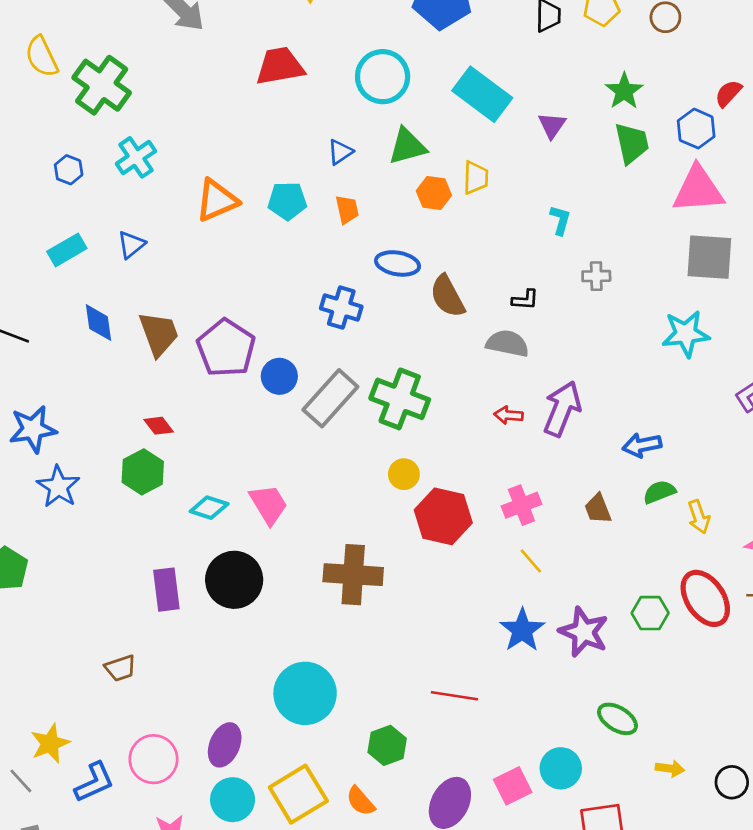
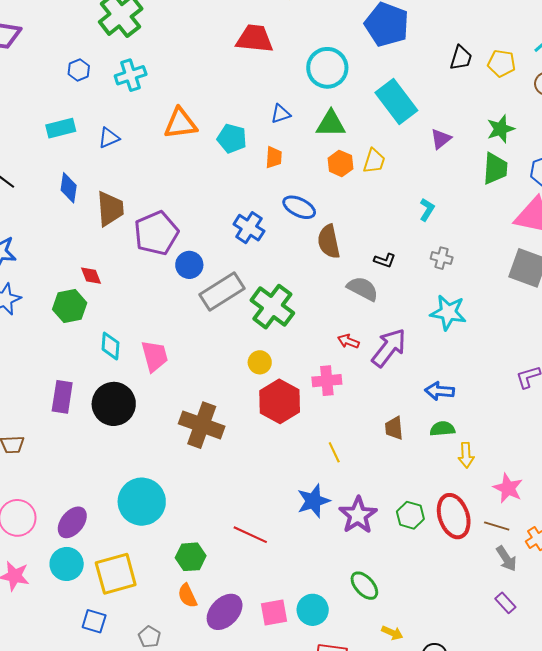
cyan star: (686, 334) -> (448, 312), moved
pink cross: (521, 505) -> (327, 381), moved
cyan diamond: (209, 508) -> (111, 346), turned 60
orange semicircle: (361, 801) -> (187, 596), moved

